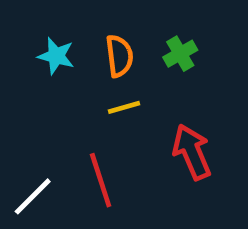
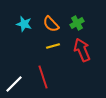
orange semicircle: (119, 56) -> (51, 24), turned 144
red arrow: (192, 152) -> (82, 50), moved

